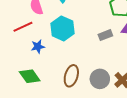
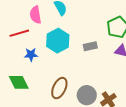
gray rectangle: (105, 35) -> (90, 46), moved

